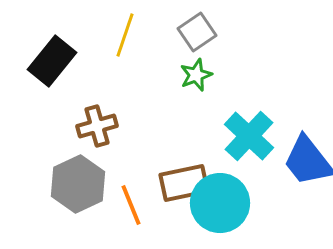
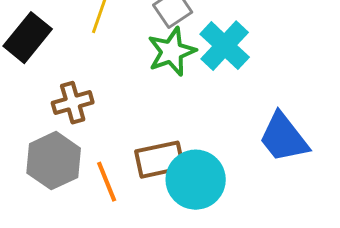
green star: (196, 75) -> (172, 52), size x1.5
cyan cross: (249, 136) -> (225, 46), moved

